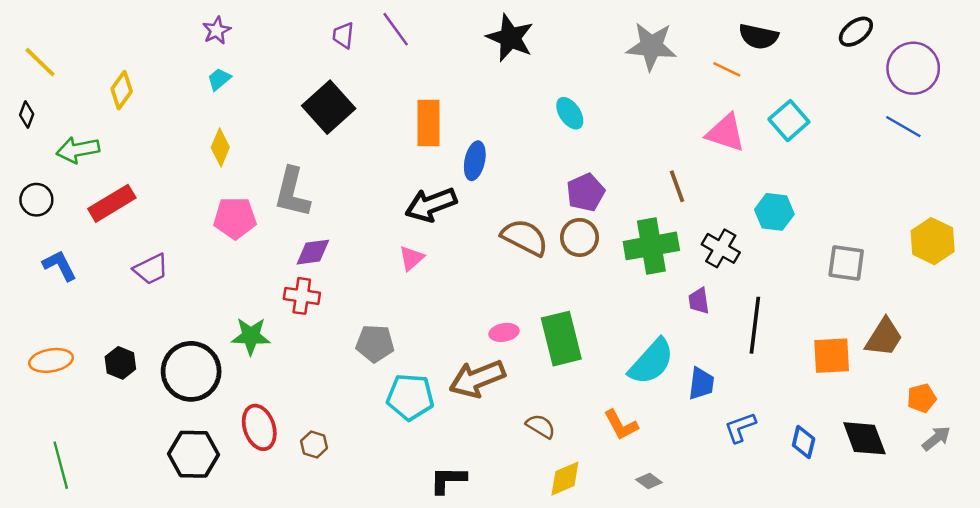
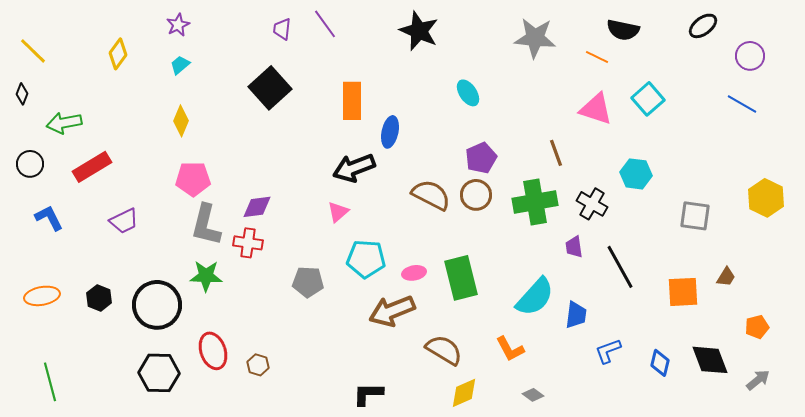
purple circle: (913, 68) -> (750, 56), size x0.7
yellow diamond: (122, 90) -> (118, 54), moved
gray L-shape: (292, 192) -> (206, 225), moved
black line: (755, 325) -> (620, 267), turned -36
brown trapezoid: (884, 337) -> (726, 277), size x0.6
cyan pentagon: (410, 397) -> (366, 259), moved
brown semicircle: (541, 426) -> (444, 350), size x1.5
gray arrow: (936, 438) -> (758, 380), moved

